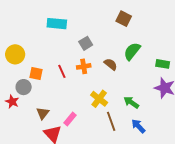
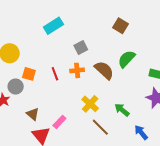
cyan rectangle: (57, 24) -> (53, 26), turned -42
brown semicircle: (111, 64) -> (104, 70), size x1.5
brown triangle: (43, 113) -> (33, 114), turned -32
brown line: (111, 121) -> (100, 127), turned -30
blue arrow: (138, 126) -> (141, 132), moved

